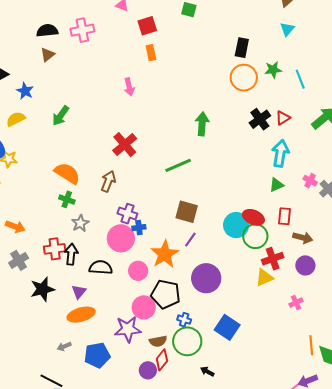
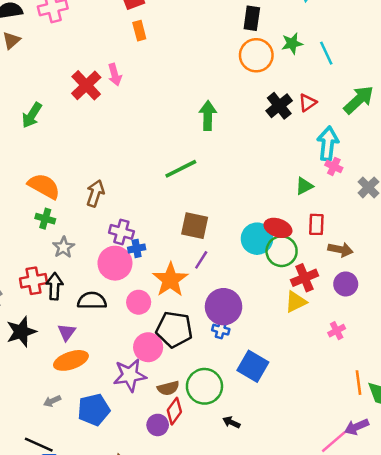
red cross: (125, 145) -> (86, 85), moved
cyan arrow: (280, 153) -> (328, 143), moved
pink cross: (310, 181) -> (334, 166), moved
blue cross: (184, 320) -> (221, 330), moved

